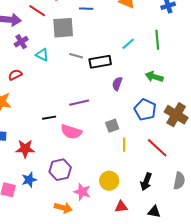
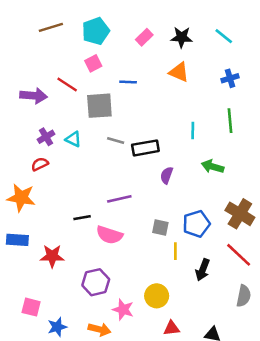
green line: (157, 40) -> (230, 121), moved
purple cross: (21, 42) -> (46, 137), moved
cyan line: (128, 44) -> (193, 131), moved, turned -48
blue pentagon: (145, 110) -> (196, 224), moved, turned 30
gray square: (112, 126) -> (160, 227), turned 32
red line: (157, 148) -> (239, 255), moved
blue star: (29, 180) -> (57, 327), moved
black arrow: (146, 182) -> (203, 270), moved

